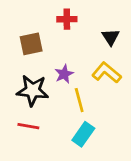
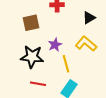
black triangle: (111, 37) -> (89, 18), turned 32
red line: (28, 126) -> (38, 84), moved

